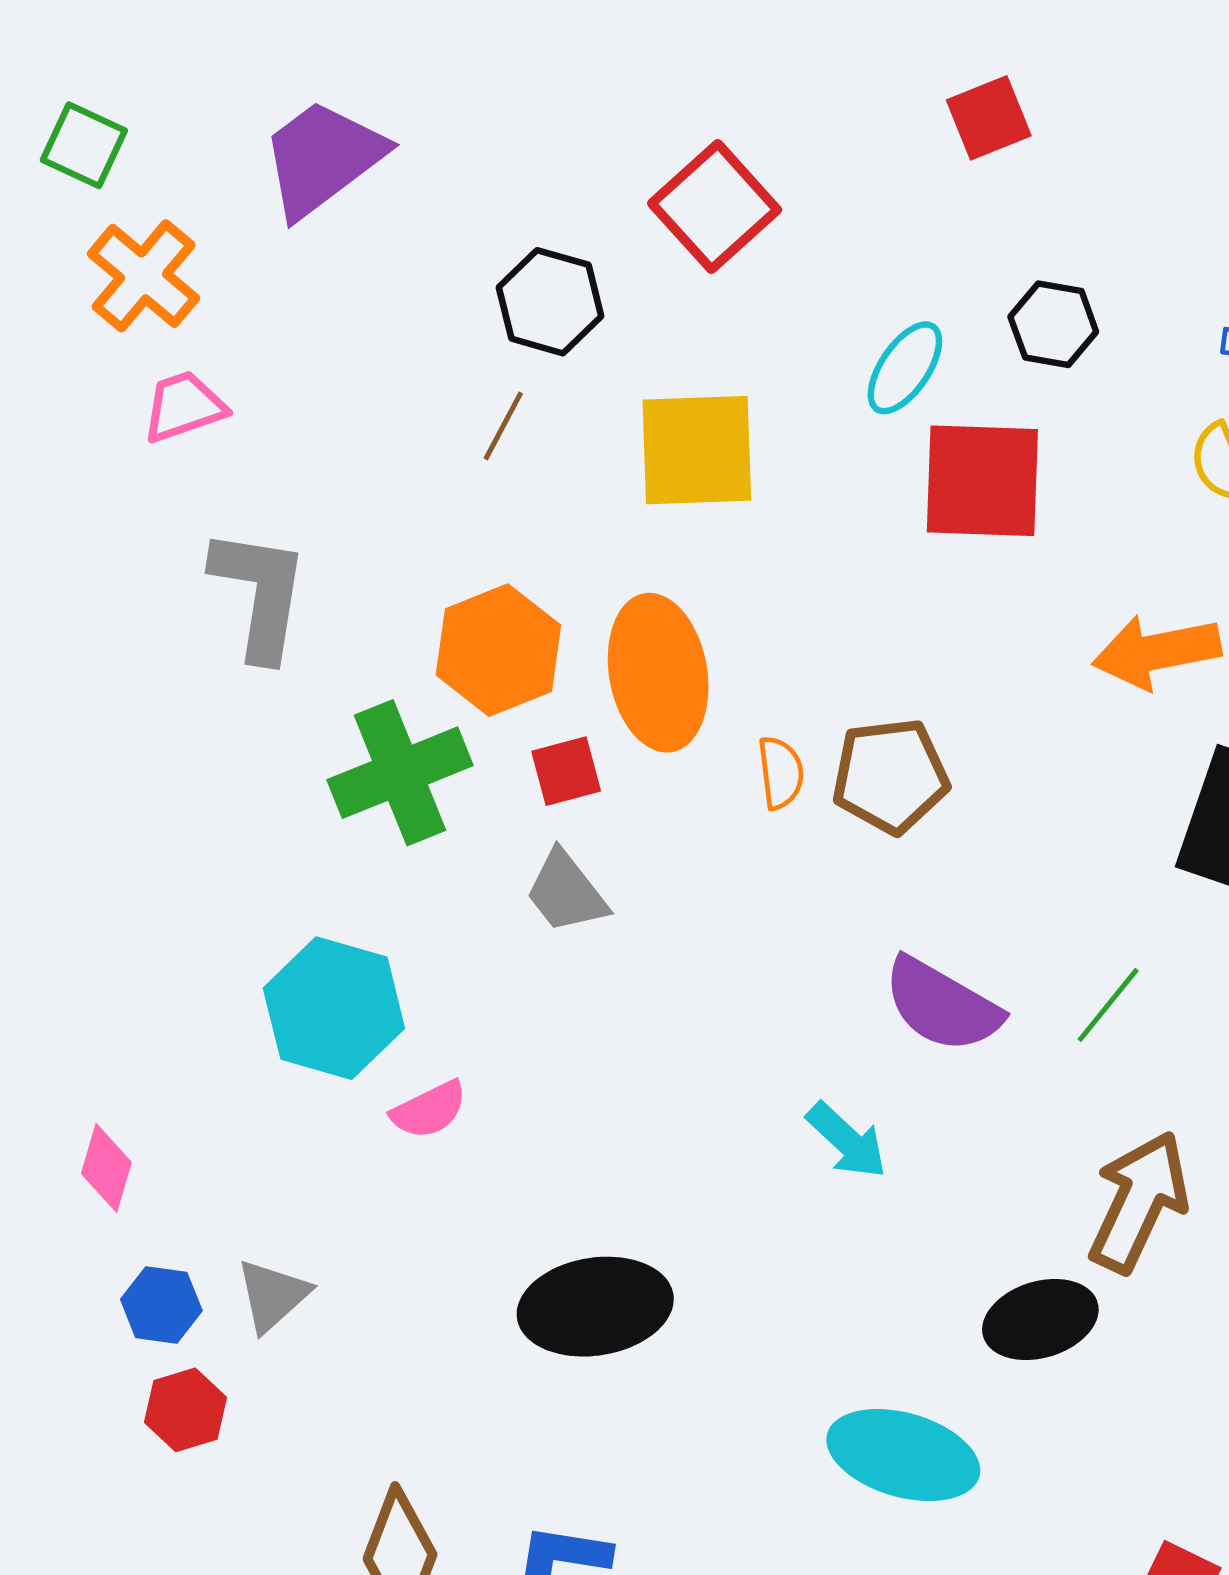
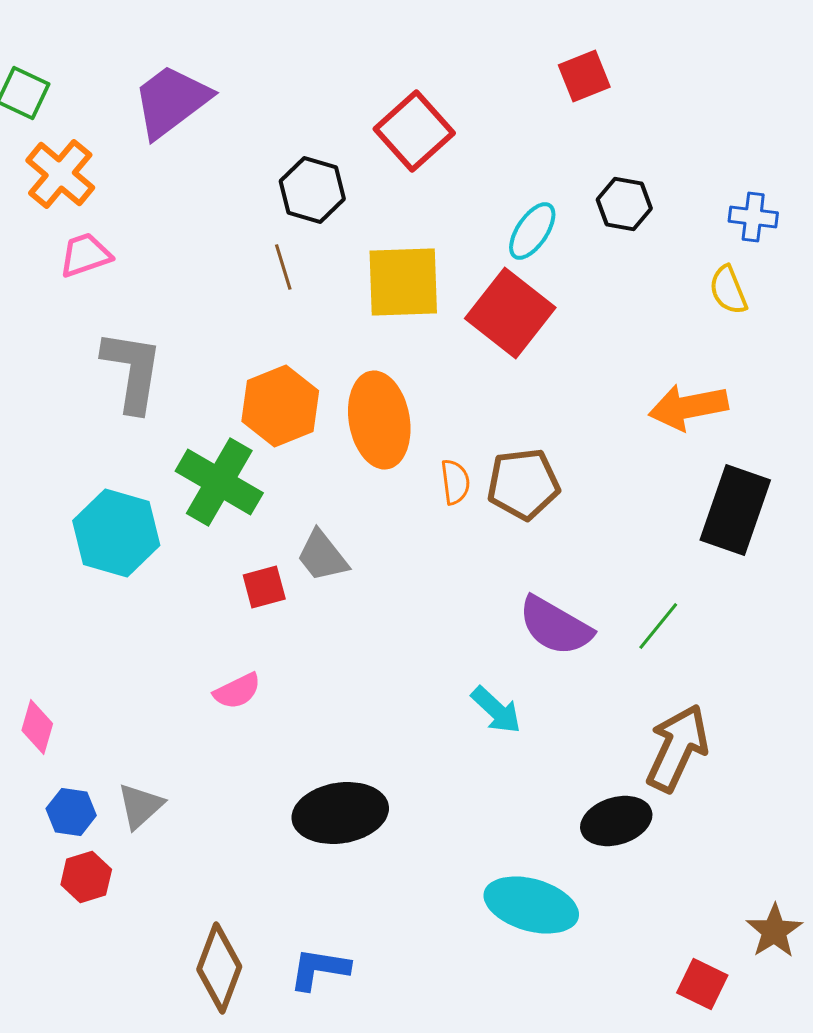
brown line: (503, 426) -> (283, 267), turned -45
red square: (982, 481) -> (510, 313), moved, turned 36
red square: (566, 771) -> (264, 587), moved
green cross: (400, 773) -> (219, 482), turned -38
cyan hexagon: (334, 1008) -> (116, 533), moved

